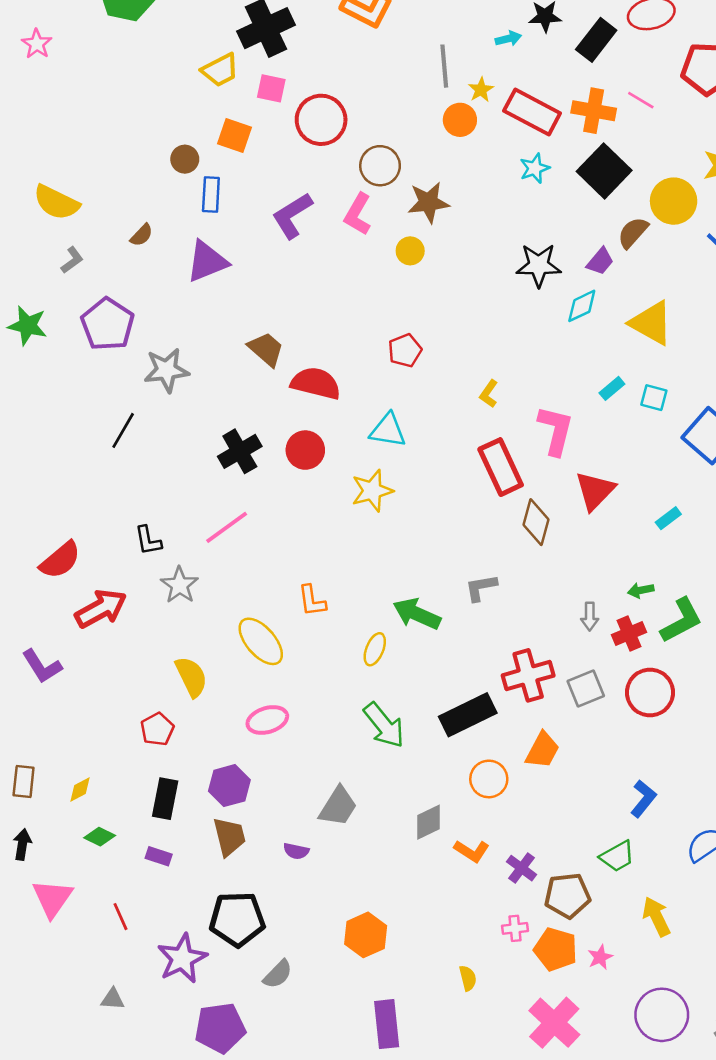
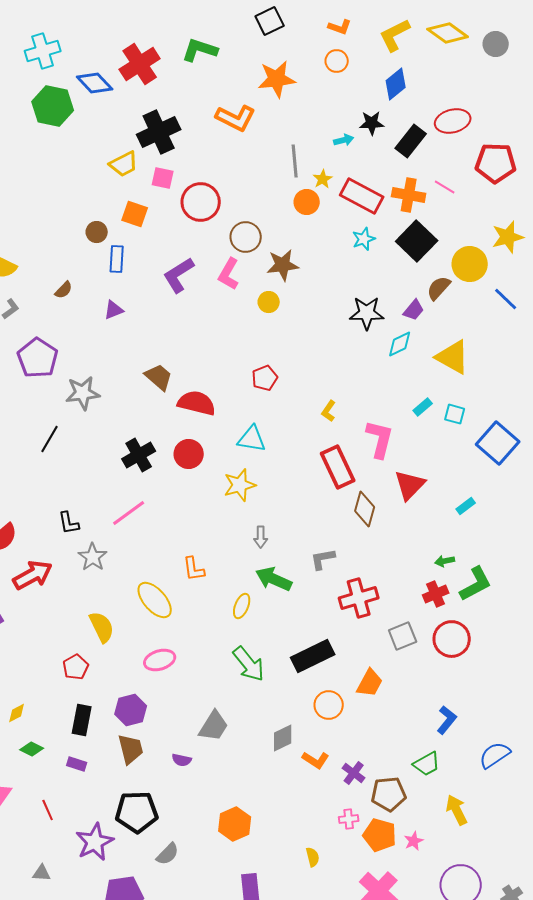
purple triangle: (207, 261) -> (114, 310), size x0.6
gray arrow: (590, 616) -> (261, 537), moved
red cross: (528, 675) -> (359, 598), moved

